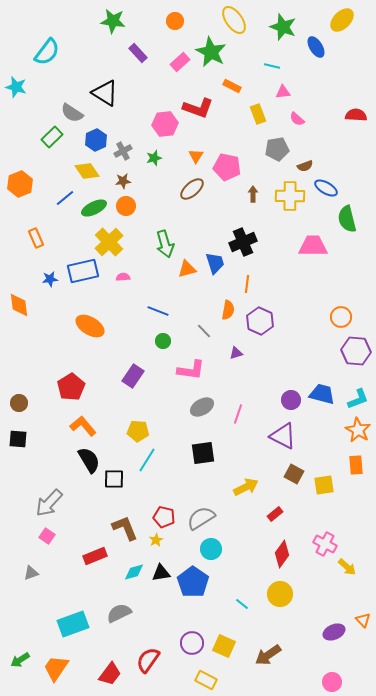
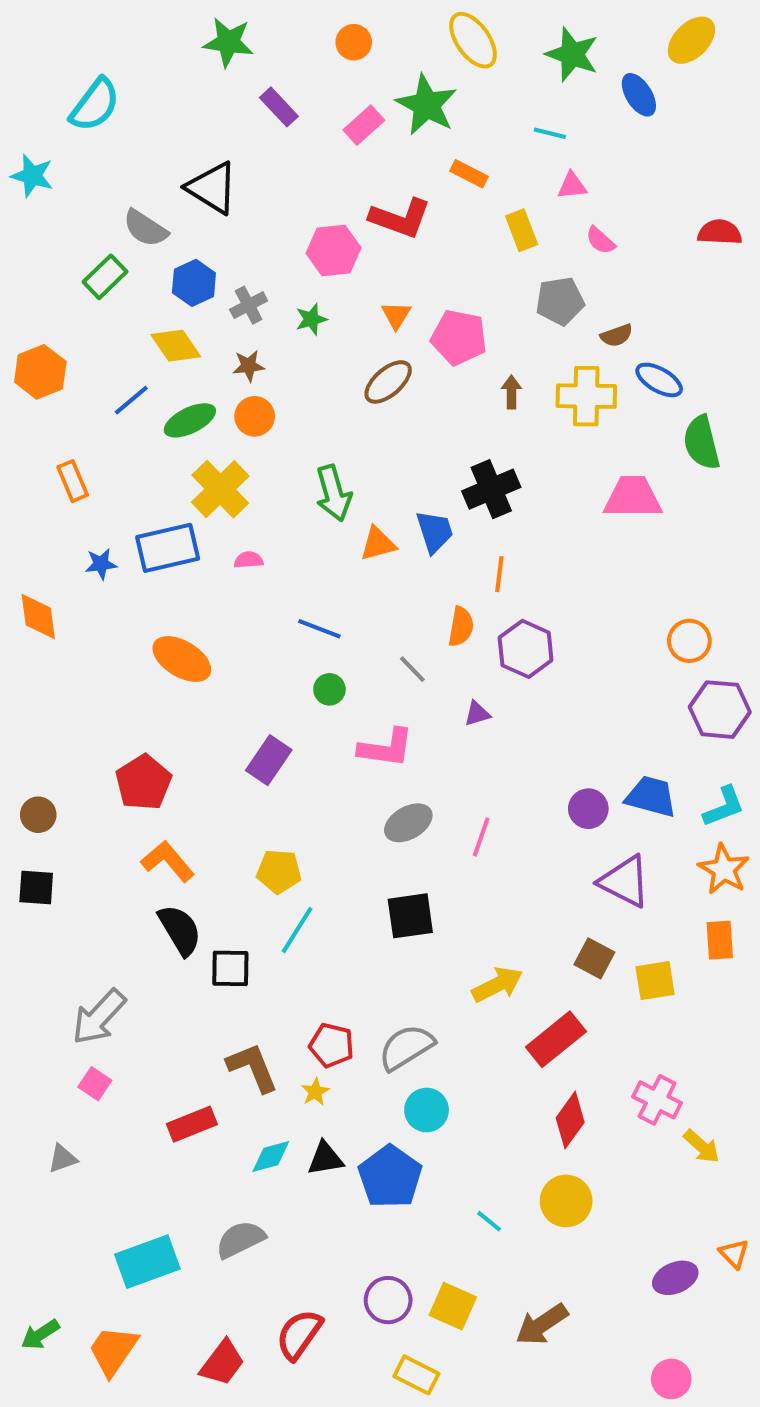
purple triangle: (283, 436) -> (625, 881), moved
red rectangle: (275, 514) -> (556, 1039), size x1.8

